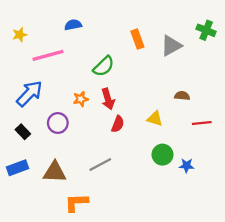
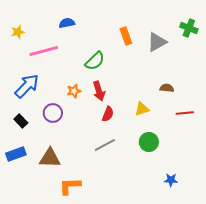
yellow triangle: (155, 119) -> (142, 109), turned -35
gray line: (100, 164) -> (105, 145), moved
blue star: (186, 166) -> (171, 180), moved

